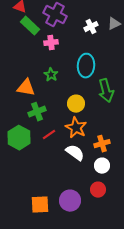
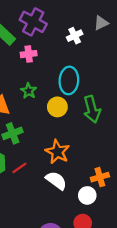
gray triangle: (114, 24) -> (101, 23), moved
yellow circle: (76, 104) -> (57, 107), moved
red line: (49, 135) -> (19, 168), moved
orange cross: (102, 144) -> (100, 177), moved

